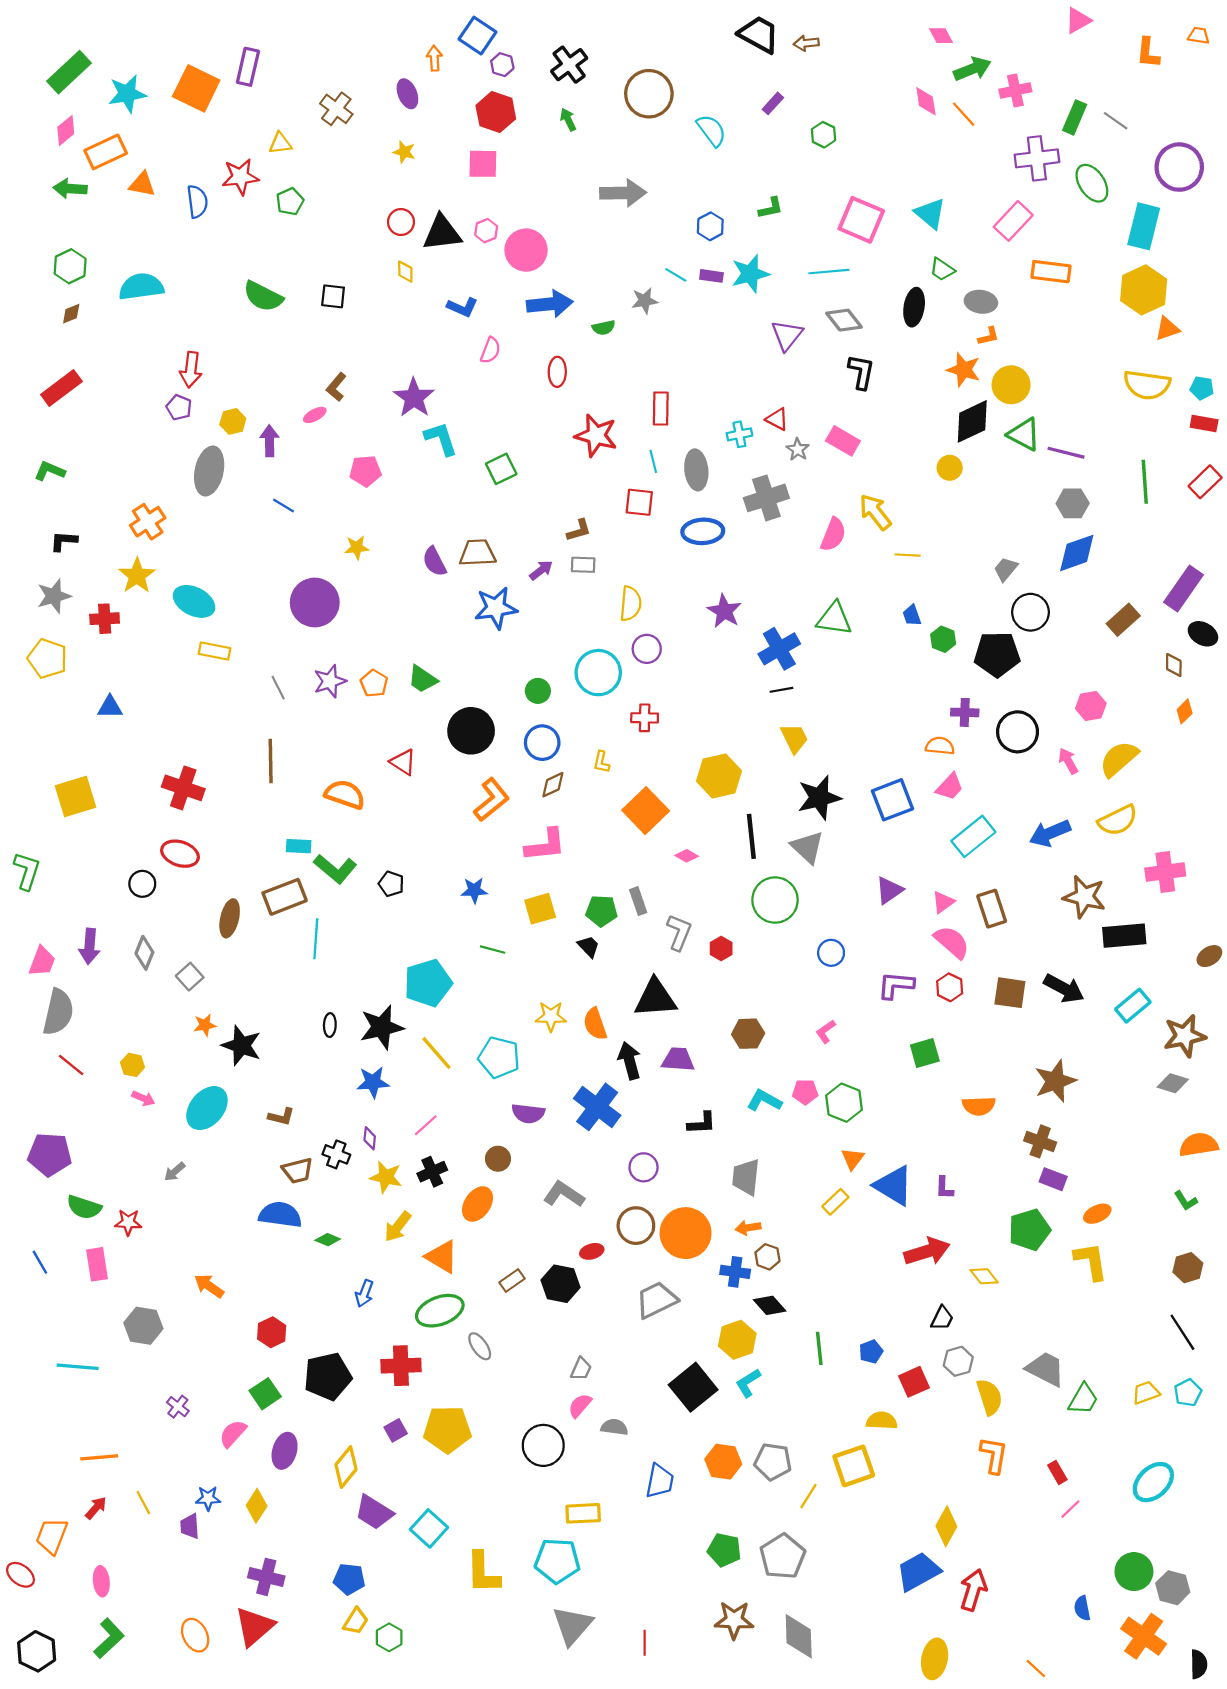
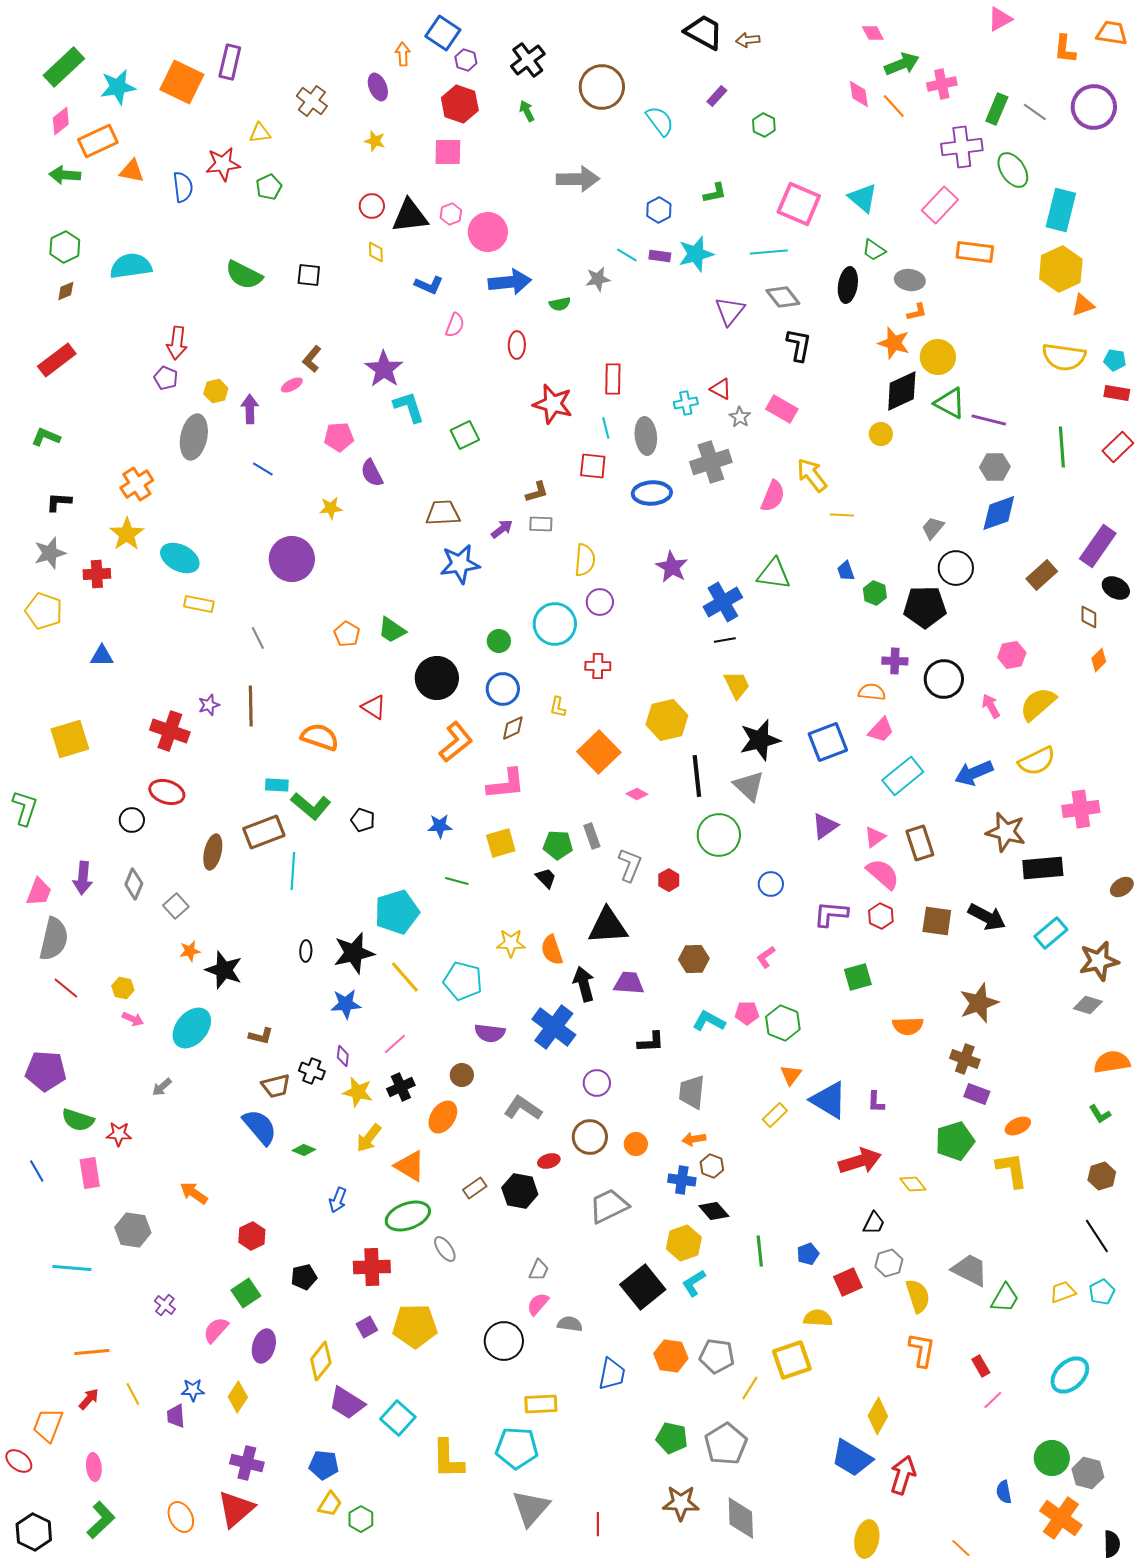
orange trapezoid: (1199, 36) -> (1112, 33), size x1.5
purple circle: (1179, 167) -> (1094, 107), moved
purple semicircle: (434, 562) -> (372, 473), moved
purple star: (330, 681) -> (209, 705), moved, size x0.7
blue semicircle: (280, 1215) -> (260, 1127), turned 42
orange circle: (686, 1233) -> (636, 1144), size x0.5
black pentagon: (328, 1376) -> (304, 1277), size x0.6
blue trapezoid: (918, 1572) -> (852, 1458), turned -120

